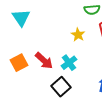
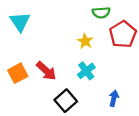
cyan cross: (69, 63) -> (86, 71), moved

